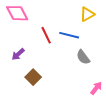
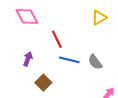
blue line: (69, 35) -> (69, 60), moved
purple arrow: (18, 54) -> (28, 59), turned 152

